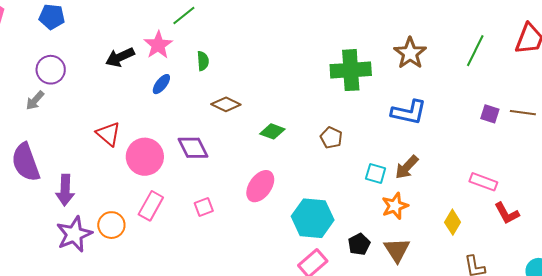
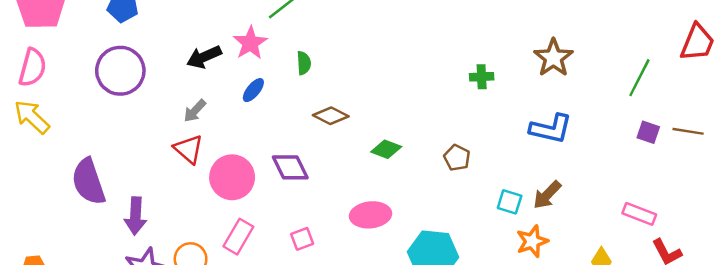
green line: (475, 51) -> (639, 78), moved
purple circle: (51, 70) -> (120, 71), size x1.4
green cross: (351, 70) -> (482, 77), size x0.5
gray arrow: (35, 100) -> (195, 111), moved
pink ellipse: (260, 186) -> (370, 215), turned 48

